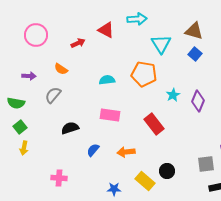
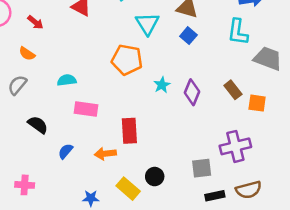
red arrow: (78, 43) -> (35, 22), moved, turned 64
cyan semicircle: (107, 80) -> (67, 80), moved
red rectangle: (154, 124) -> (129, 131), moved, turned 35
black semicircle: (70, 128) -> (38, 125), turned 54

